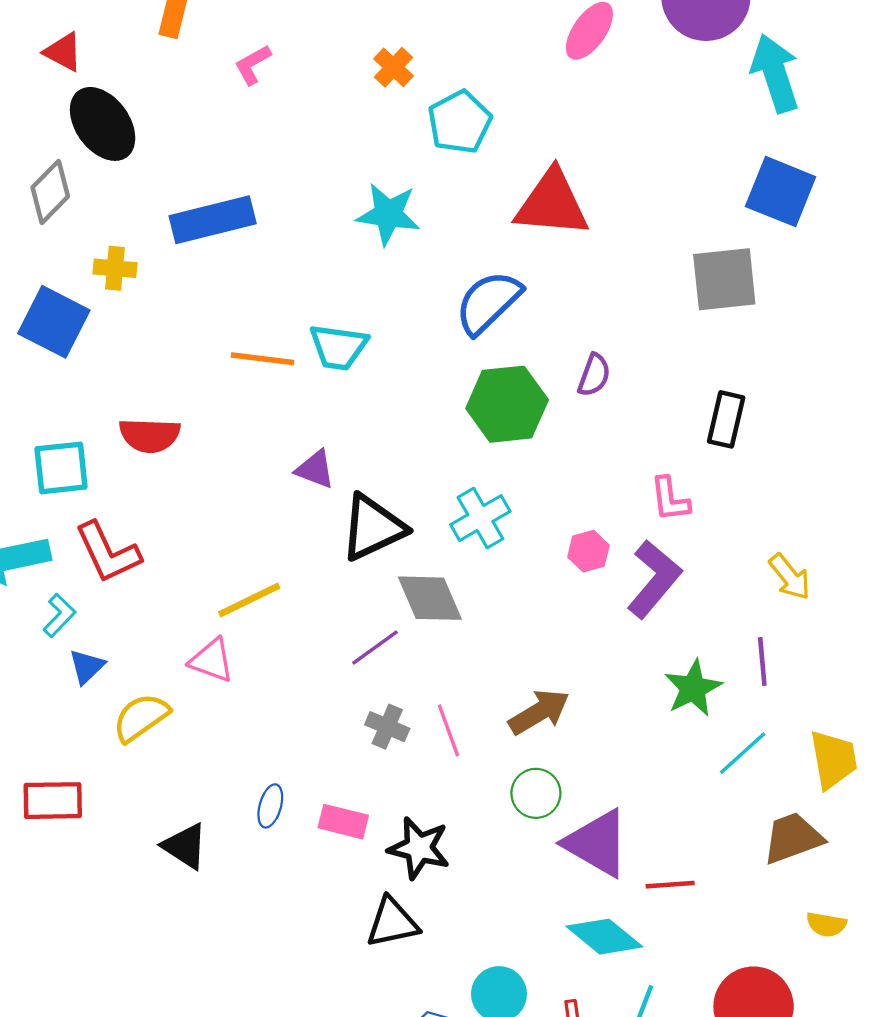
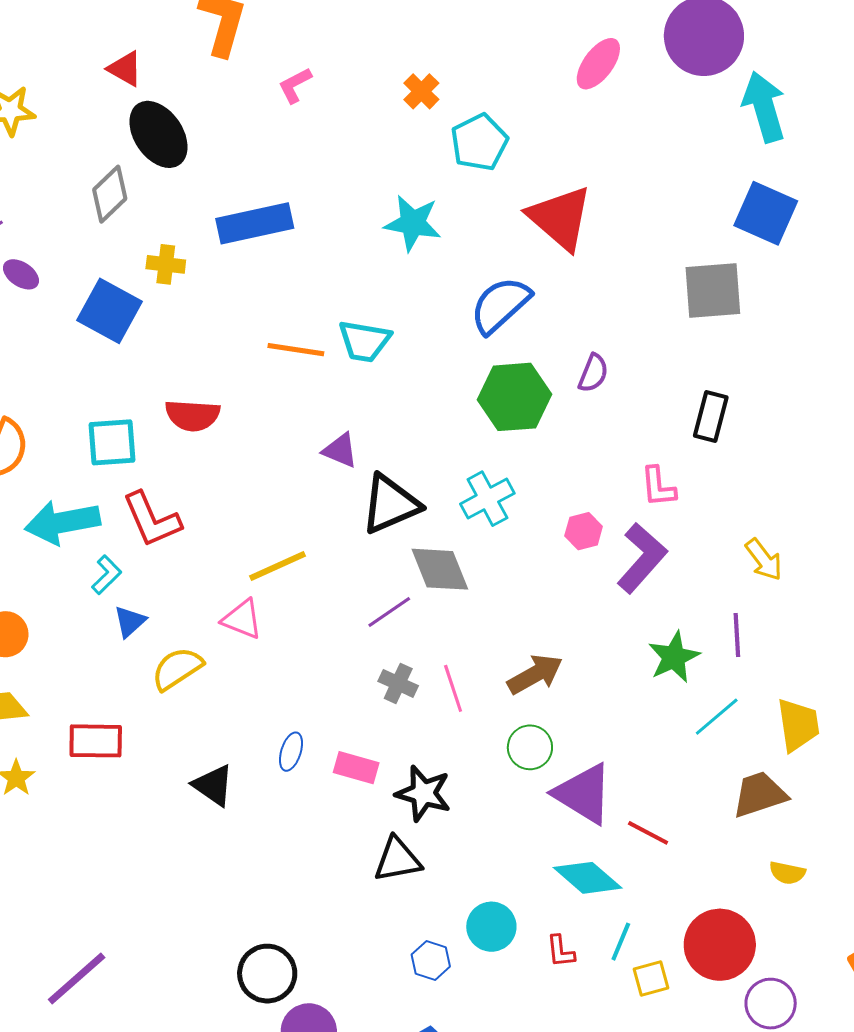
red triangle: (552, 203) -> (560, 218), turned 34
red line: (670, 885) -> (648, 833), turned 30

